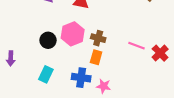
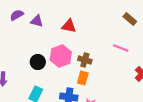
pink line: (137, 46) -> (121, 48), moved

